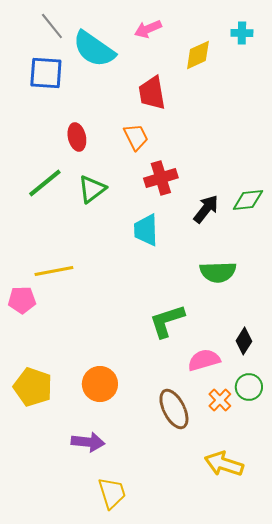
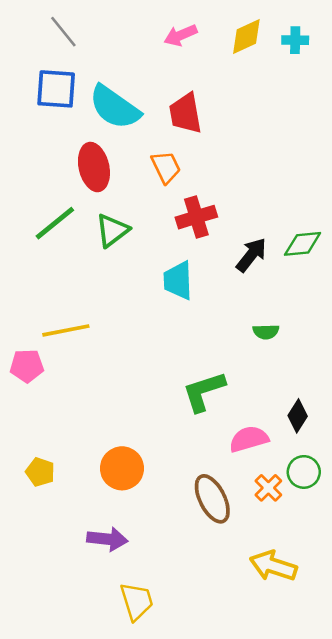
cyan semicircle: (94, 49) -> (115, 107), moved
yellow diamond: (198, 55) -> (246, 36), moved
red ellipse: (77, 137) -> (94, 167), size x1.4
green semicircle: (218, 272) -> (266, 332), size x0.6
yellow pentagon: (33, 387) -> (40, 472), size x0.6

